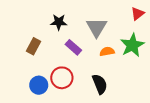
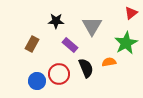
orange semicircle: (107, 52) -> (109, 62), moved
black semicircle: (100, 84) -> (86, 68), moved

